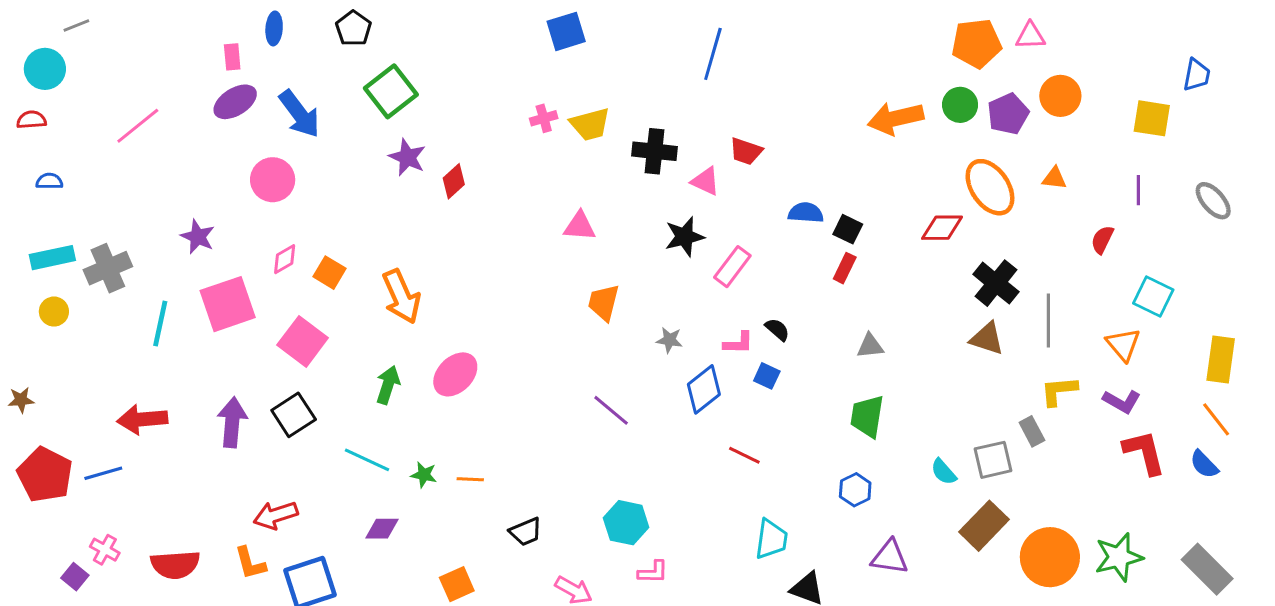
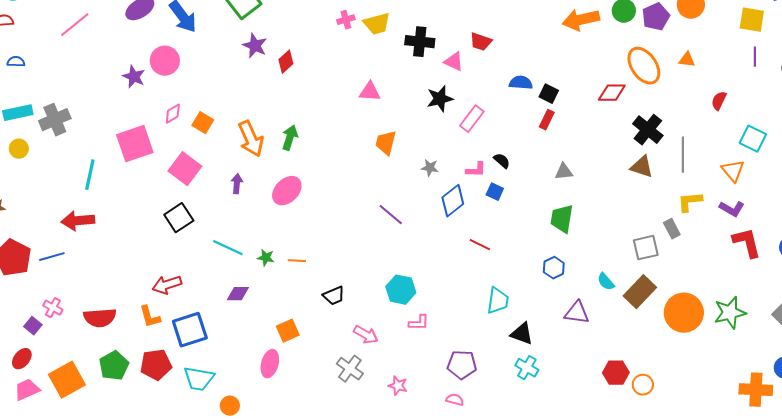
purple line: (1138, 190) -> (755, 57), moved
purple star: (198, 237) -> (134, 77), moved
cyan line: (160, 324) -> (90, 175), moved
green arrow: (388, 385) -> (290, 138), moved
purple arrow: (232, 422) -> (237, 184), moved, size x0.6
cyan semicircle: (944, 472) -> (606, 282), moved

